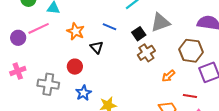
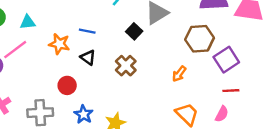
blue line: (109, 27) -> (87, 31), moved
brown cross: (146, 53) -> (126, 66), moved
red line: (190, 96) -> (231, 91), moved

